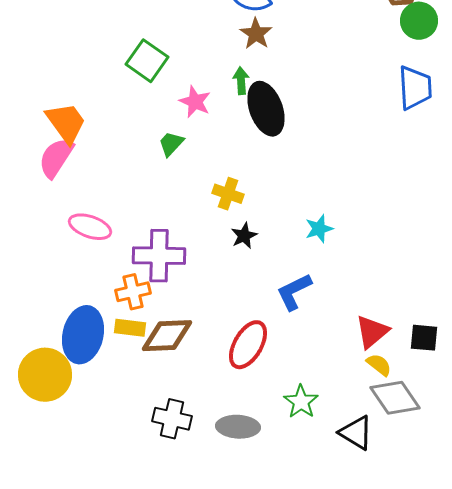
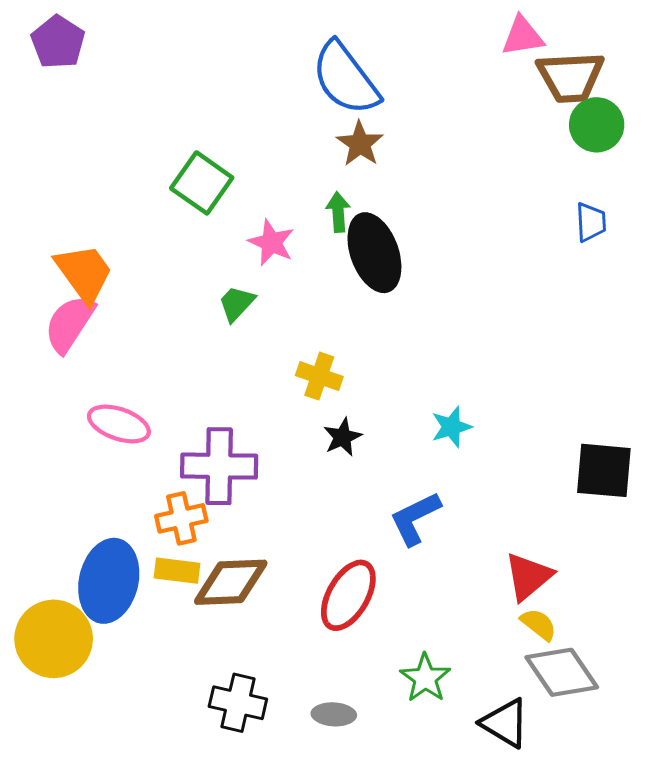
blue trapezoid: (415, 88) -> (591, 222), size x0.6
black square: (424, 338) -> (604, 470), moved, size x1.4
gray ellipse: (238, 427) -> (334, 714), size x0.7

